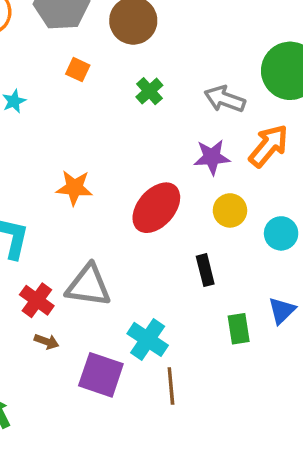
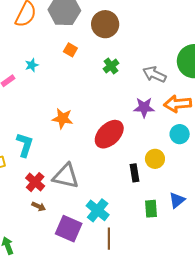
orange arrow: (269, 146) -> (178, 104), turned -140
yellow circle: (230, 210) -> (155, 159), moved
cyan circle: (281, 233) -> (180, 134), moved

